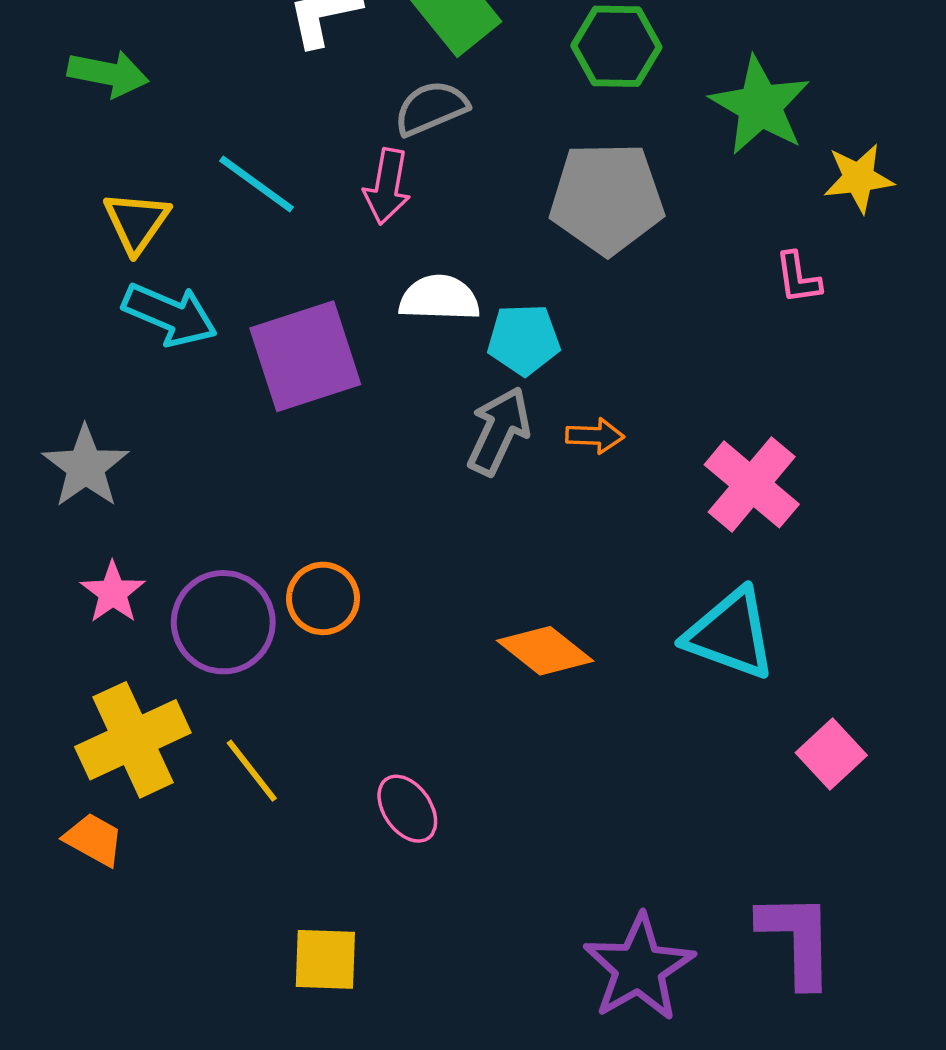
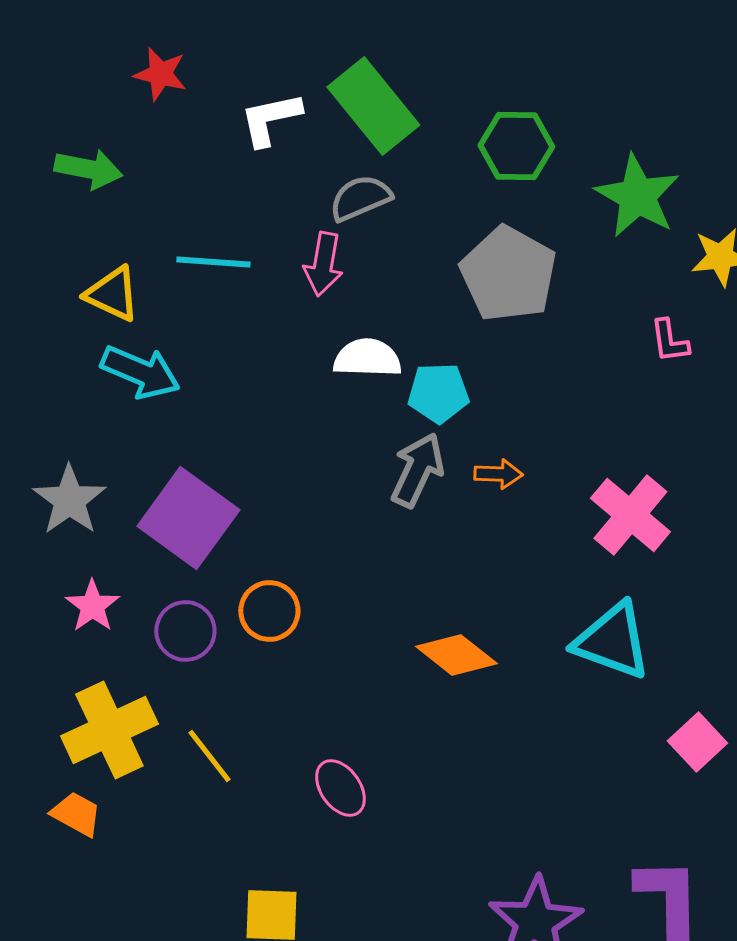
cyan line: (256, 184) -> (213, 262), turned -32
gray pentagon: (607, 198) -> (508, 274), turned 30
yellow triangle: (137, 222) -> (112, 294), turned -40
purple square: (305, 356) -> (188, 518), moved, turned -36
purple circle: (223, 622) -> (185, 631), size x0.7

